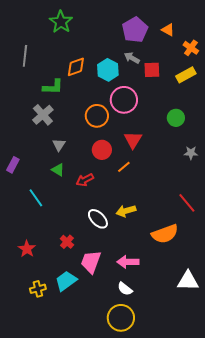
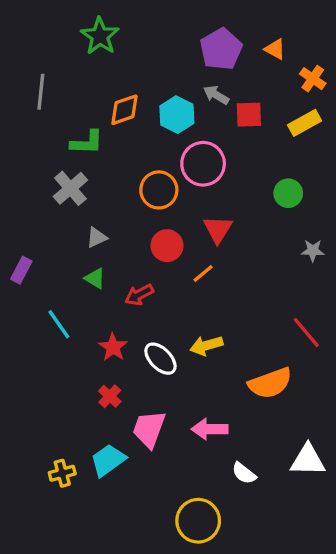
gray triangle: (59, 145) -> (97, 237), turned 32
red star: (27, 249) -> (113, 347), moved
white semicircle: (125, 289) -> (244, 473), moved

